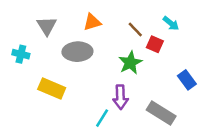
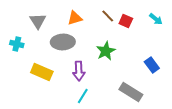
cyan arrow: (171, 23) -> (156, 19), moved
brown line: (135, 30) -> (108, 16), moved
red square: (155, 44) -> (126, 21), moved
purple arrow: (120, 97) -> (79, 71), moved

